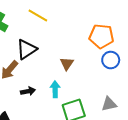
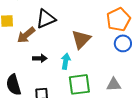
orange pentagon: (101, 36) -> (118, 20), turned 30
brown triangle: (67, 64) -> (81, 39), size x1.5

